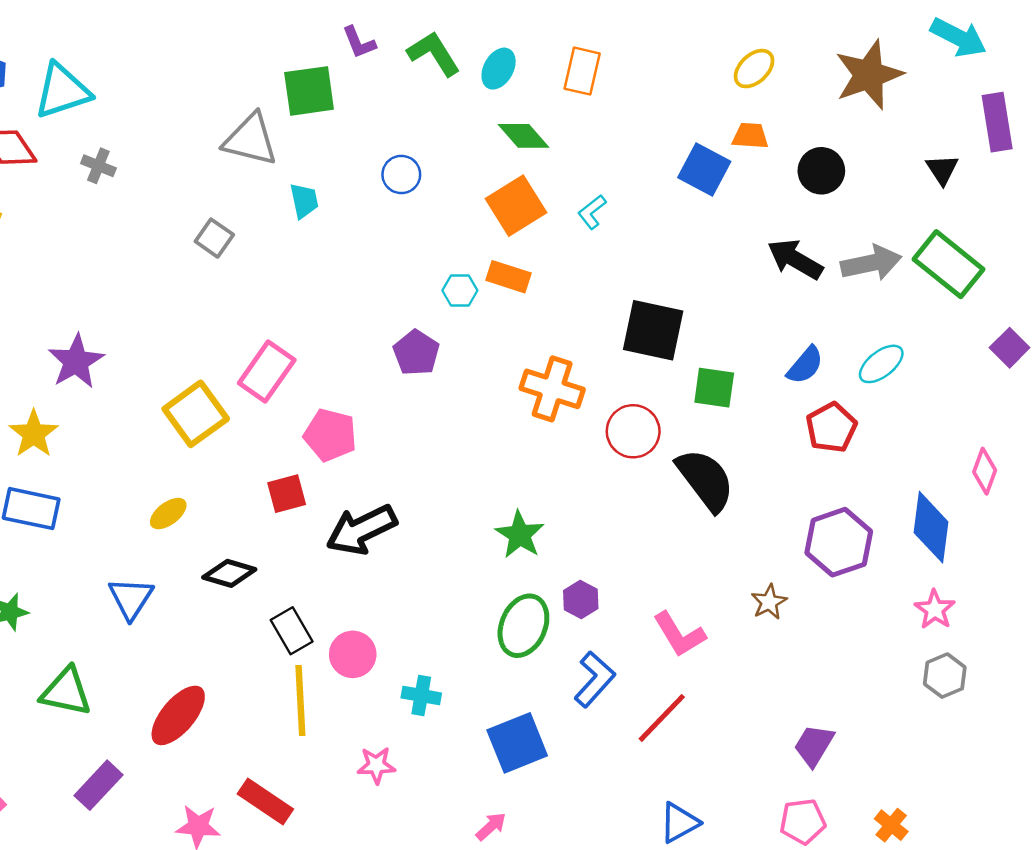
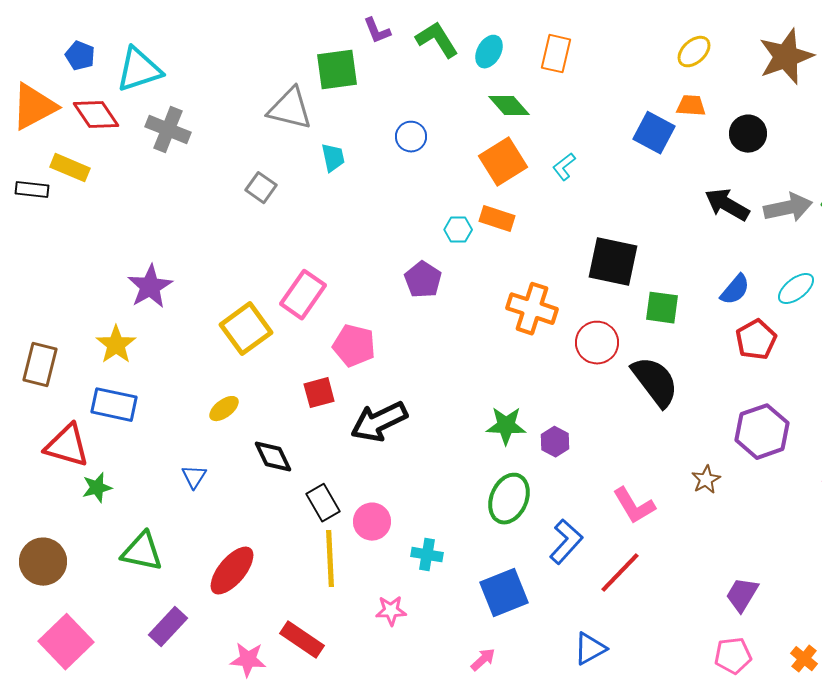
gray cross: (98, 166) -> (168, 130), size x1.6
green star: (520, 535) -> (506, 426), turned -30
black diamond: (229, 573) -> (273, 457), turned 48
blue triangle: (131, 598) -> (194, 477), size x0.7
purple hexagon: (581, 600) -> (555, 442), moved
blue triangle: (679, 823) -> (590, 649), moved

